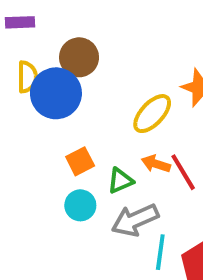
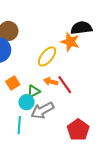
cyan circle: (80, 205) -> (26, 102), moved
cyan line: (160, 252) -> (19, 125), moved

